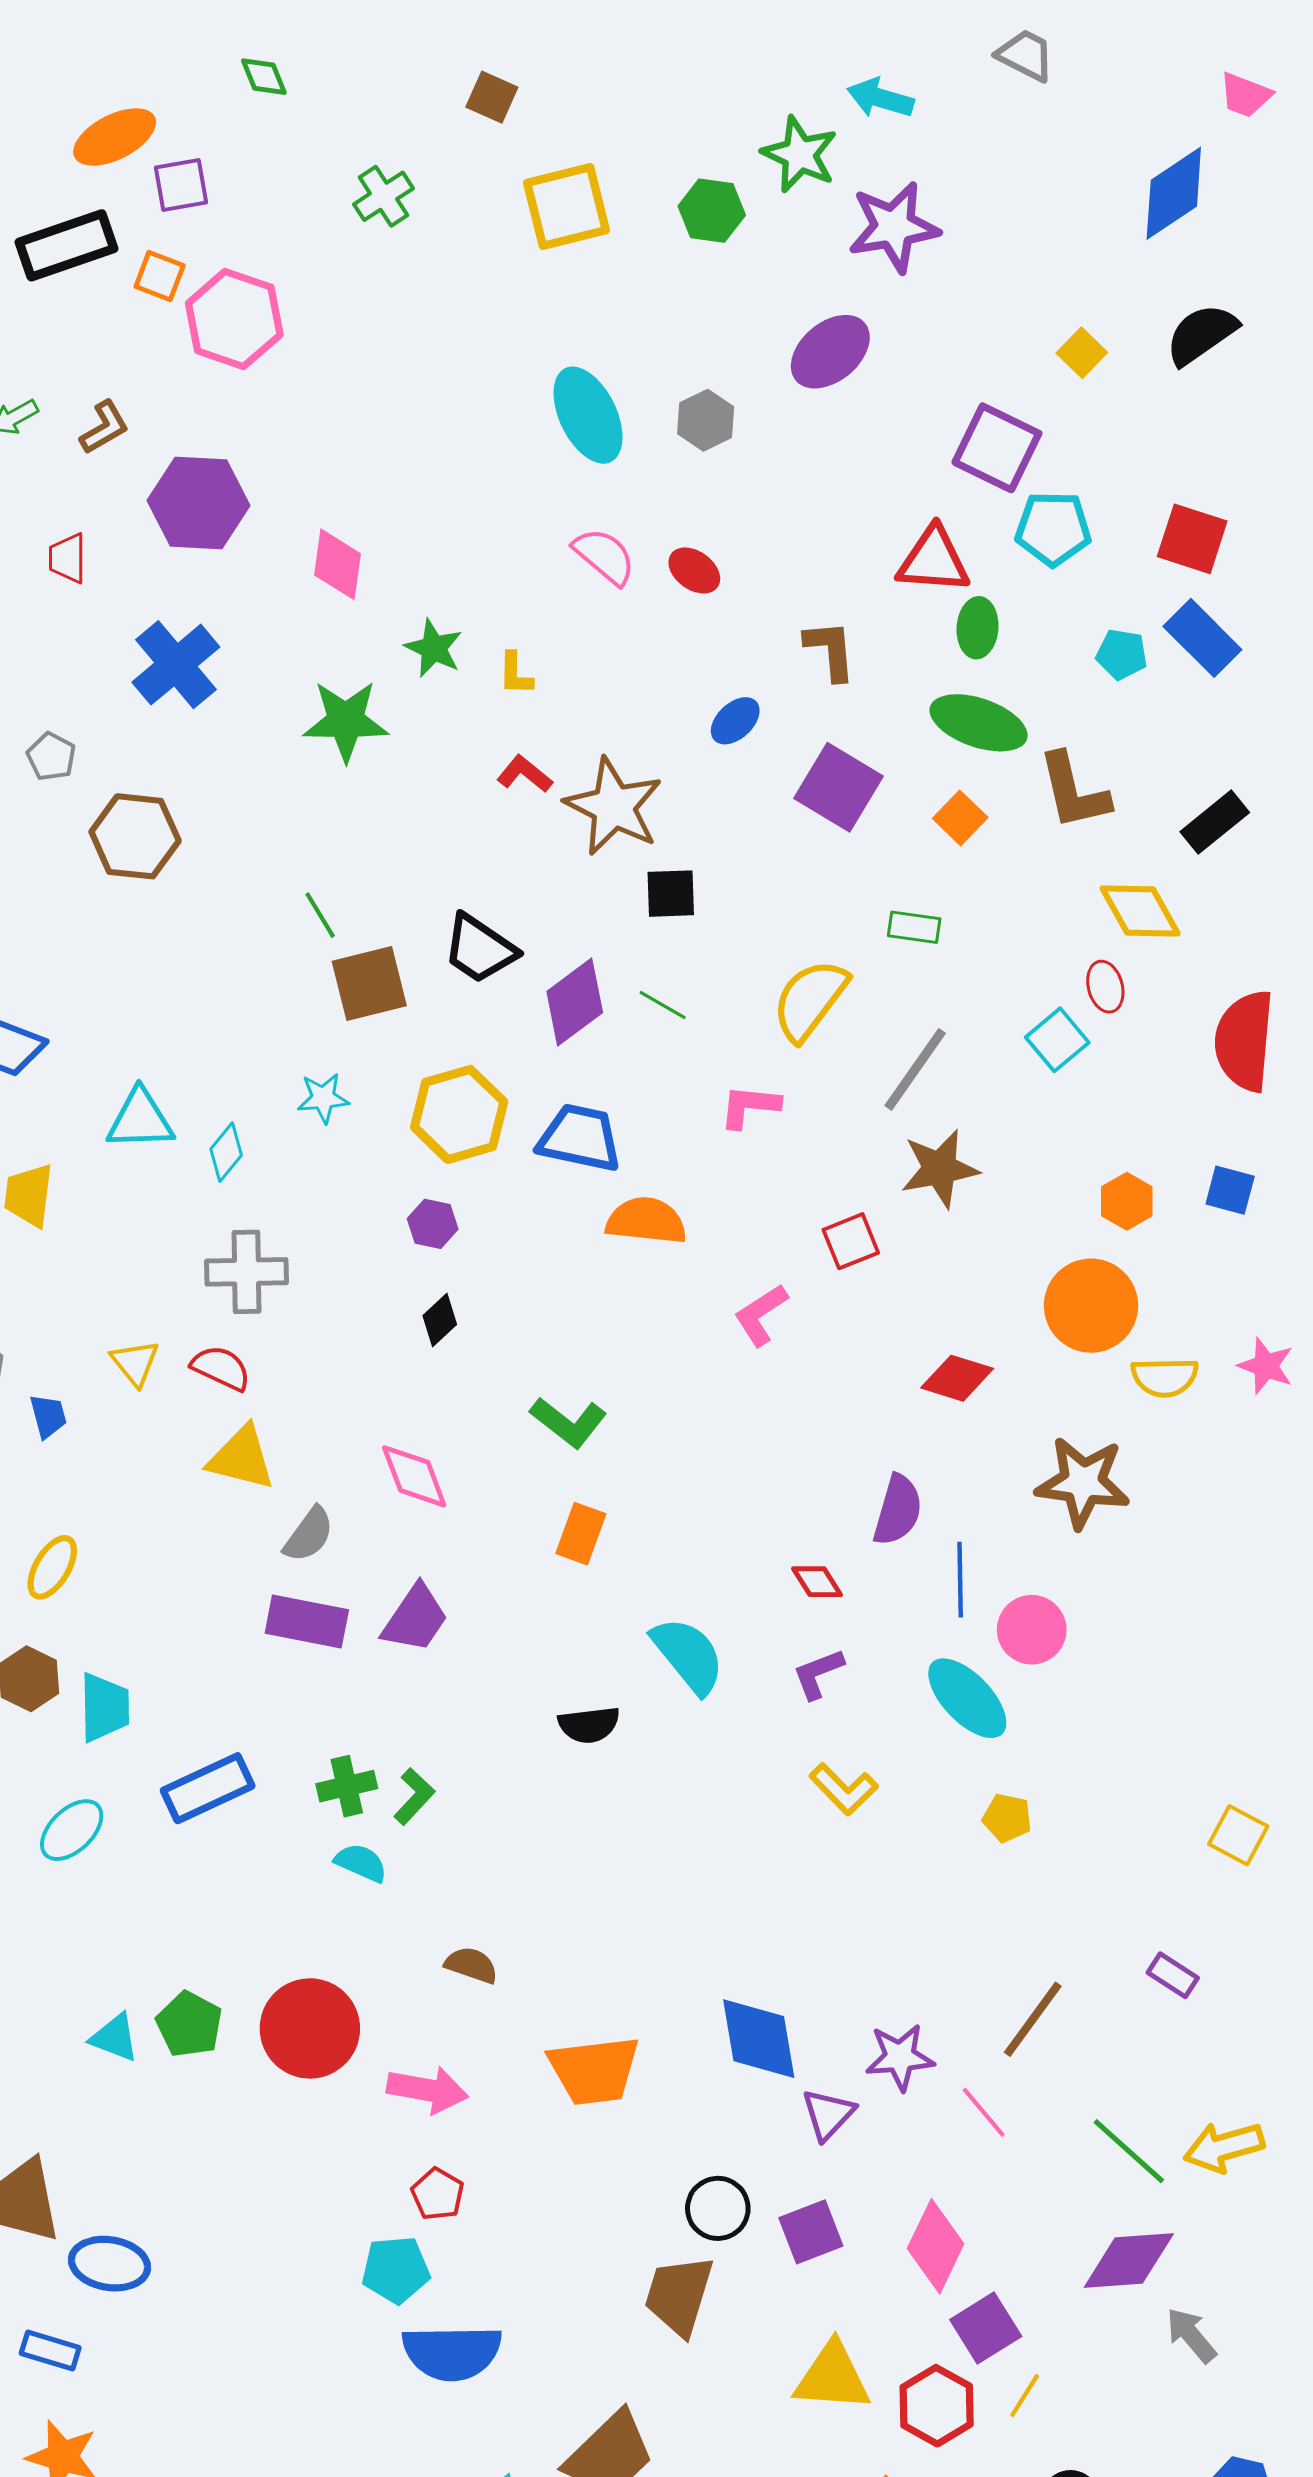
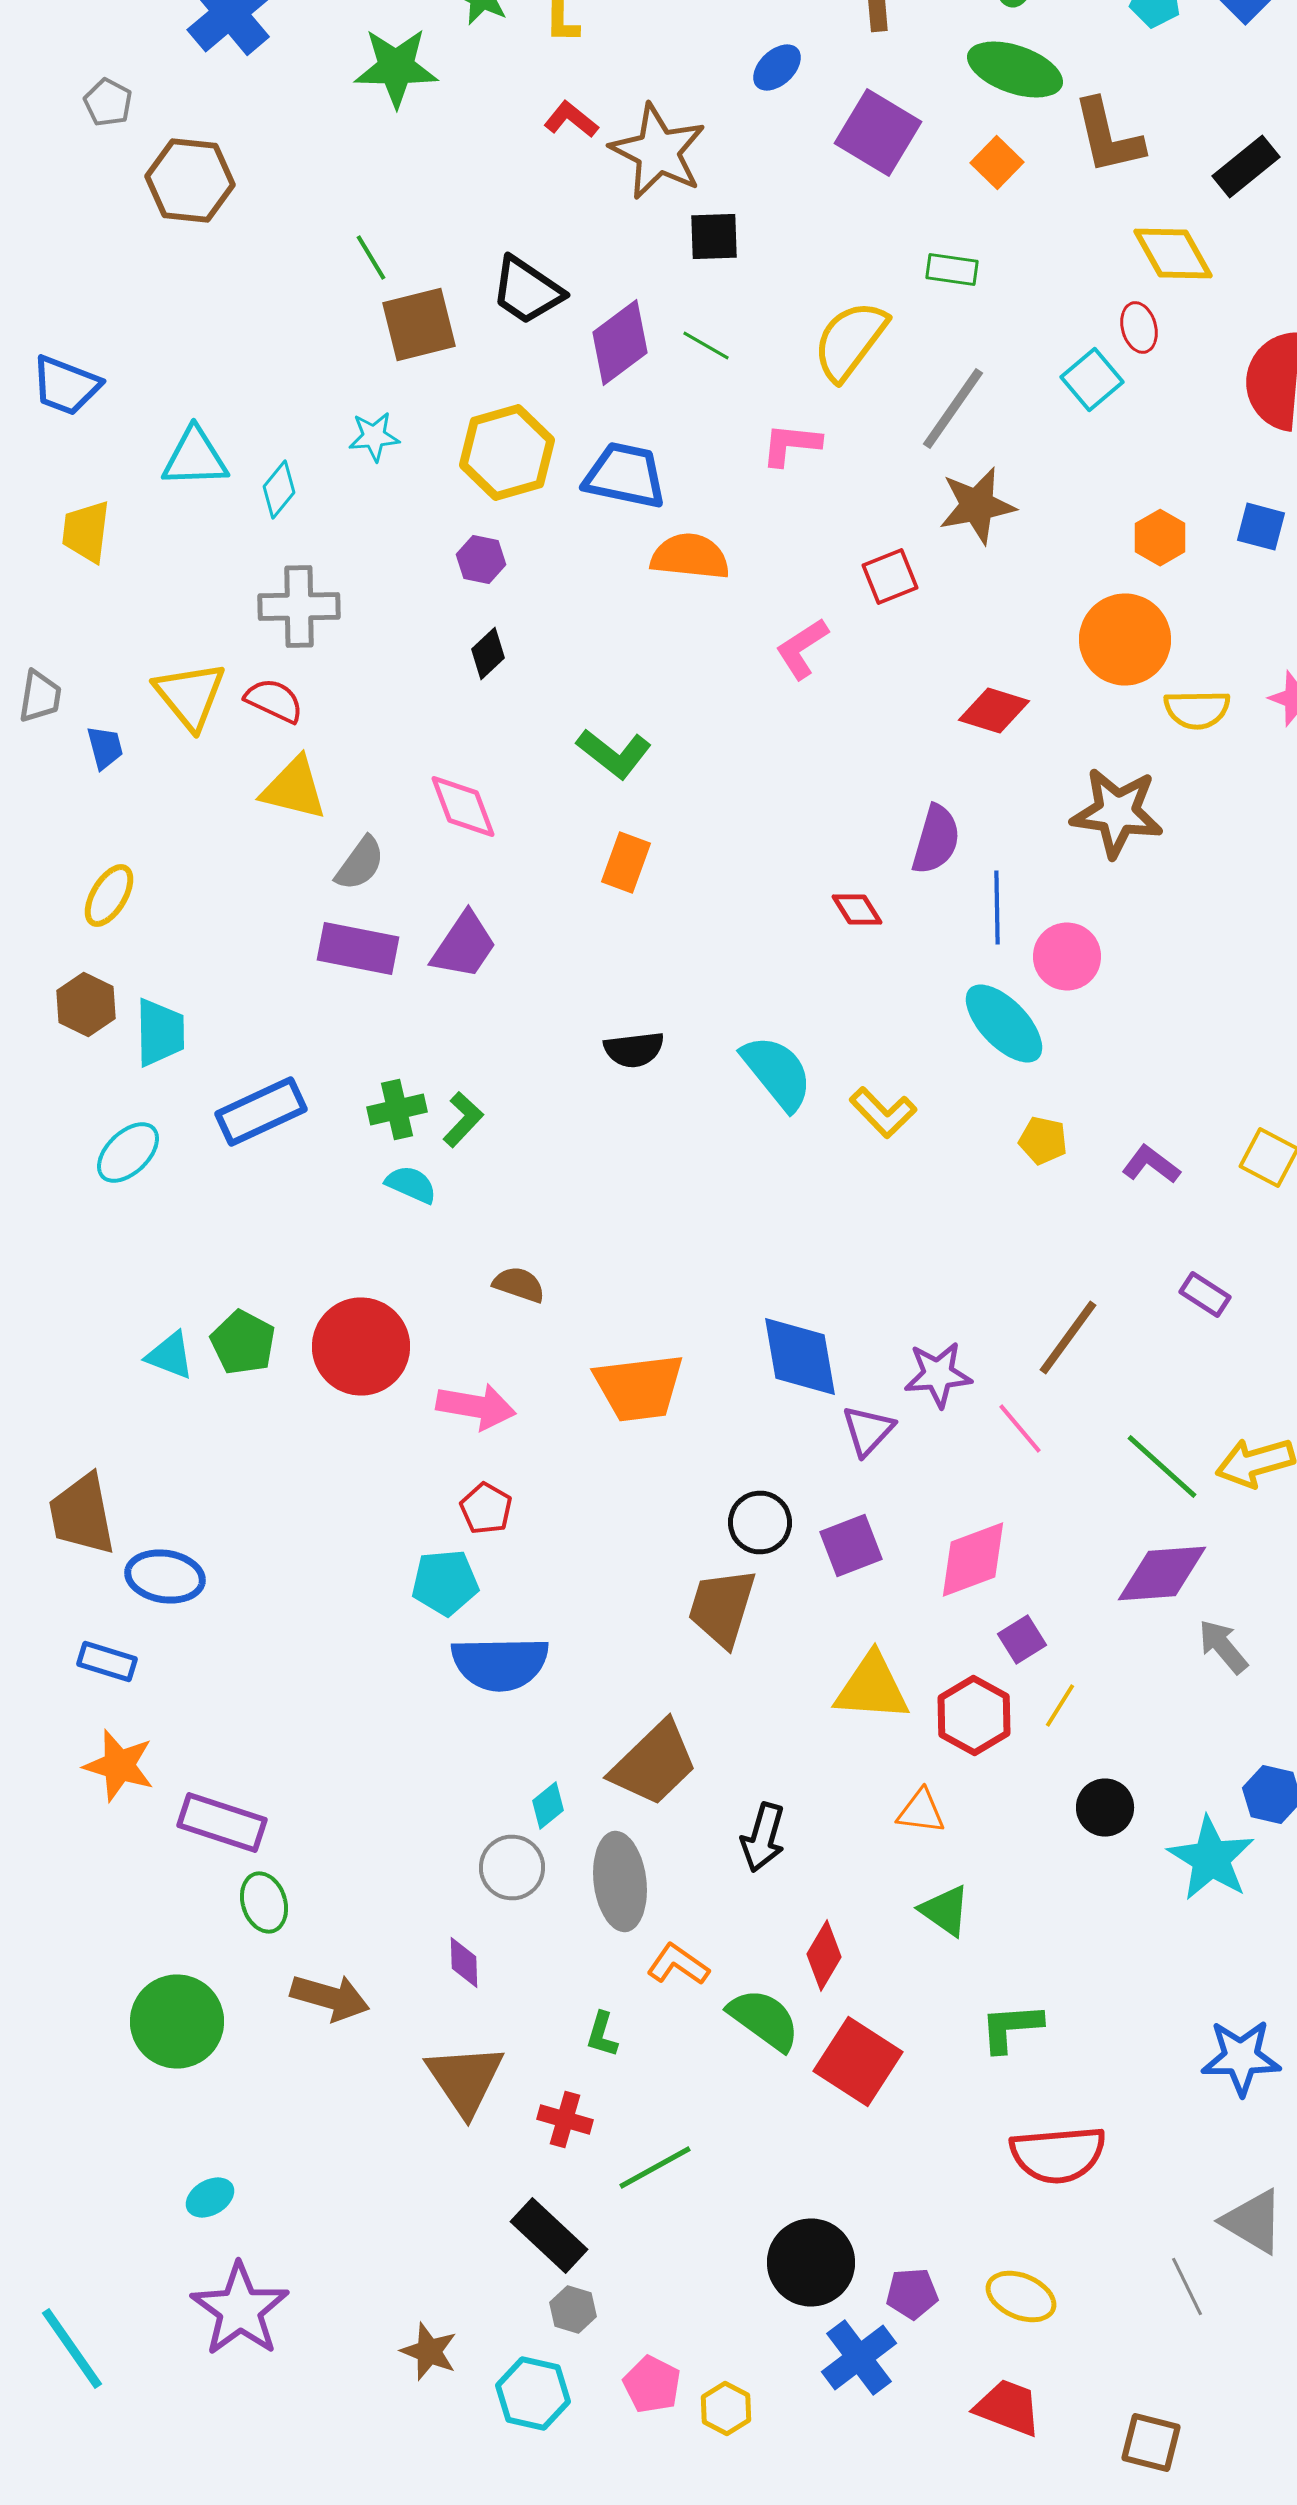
yellow triangle: (135, 1363) -> (190, 696), size x1.5
cyan semicircle: (688, 1655) -> (777, 1072), moved
purple L-shape: (818, 1674) -> (1151, 1164), moved, turned 58
pink diamond: (936, 2246) -> (973, 1560), turned 44
purple square: (986, 2328) -> (1022, 1640), size x0.7

